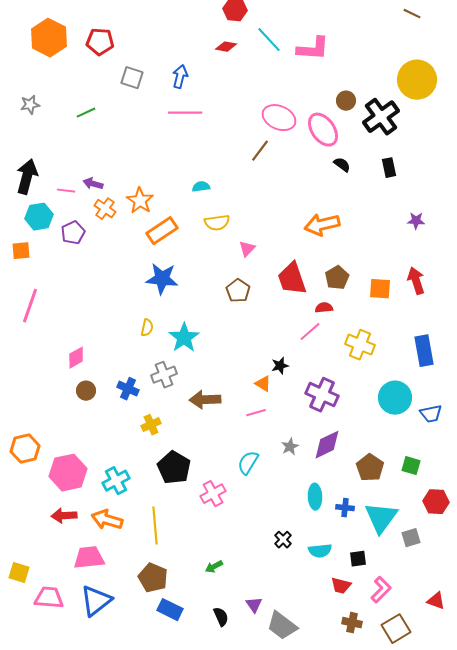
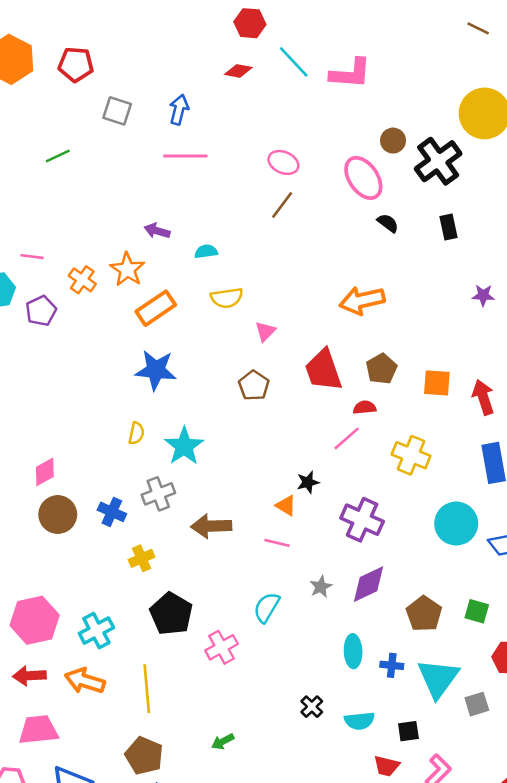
pink ellipse: (279, 118) -> (283, 162), moved, size x0.7
purple arrow: (93, 184) -> (157, 231), moved
red arrow: (416, 281) -> (483, 397), moved
brown circle: (86, 391) -> (58, 515), size x1.5
pink line: (256, 413) -> (277, 543), turned 30
pink trapezoid: (89, 558) -> (38, 730), moved

